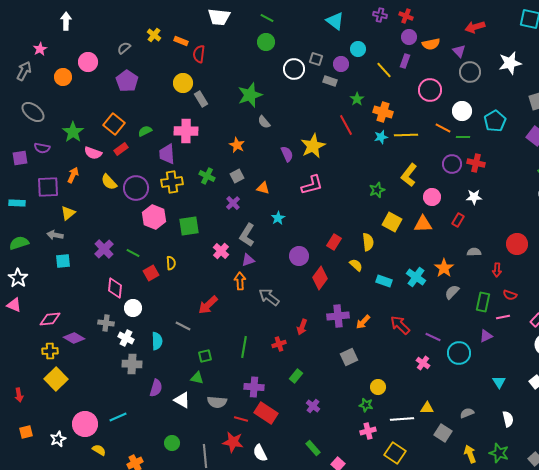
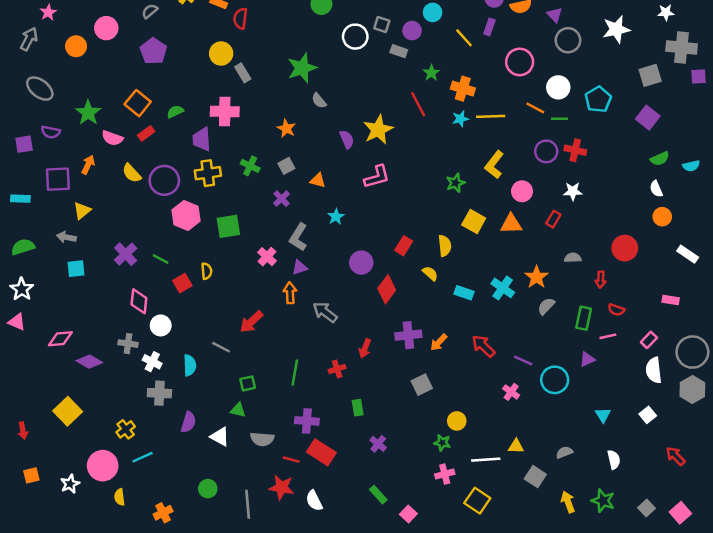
yellow cross: (50, 351) -> (126, 429), moved, turned -35
green rectangle: (296, 376) -> (358, 408), turned -48
yellow semicircle: (99, 450) -> (120, 497), turned -128

